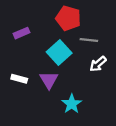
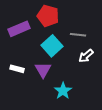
red pentagon: (68, 18) -> (48, 16), moved
purple rectangle: (21, 33) -> (19, 29), size x1.5

